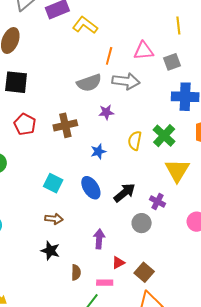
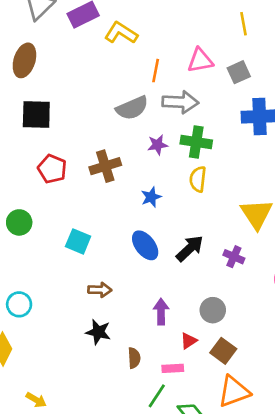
green cross: (164, 136) -> (196, 142), moved, turned -30
cyan square: (53, 183) -> (78, 241), moved
gray circle: (142, 223) -> (213, 310), moved

